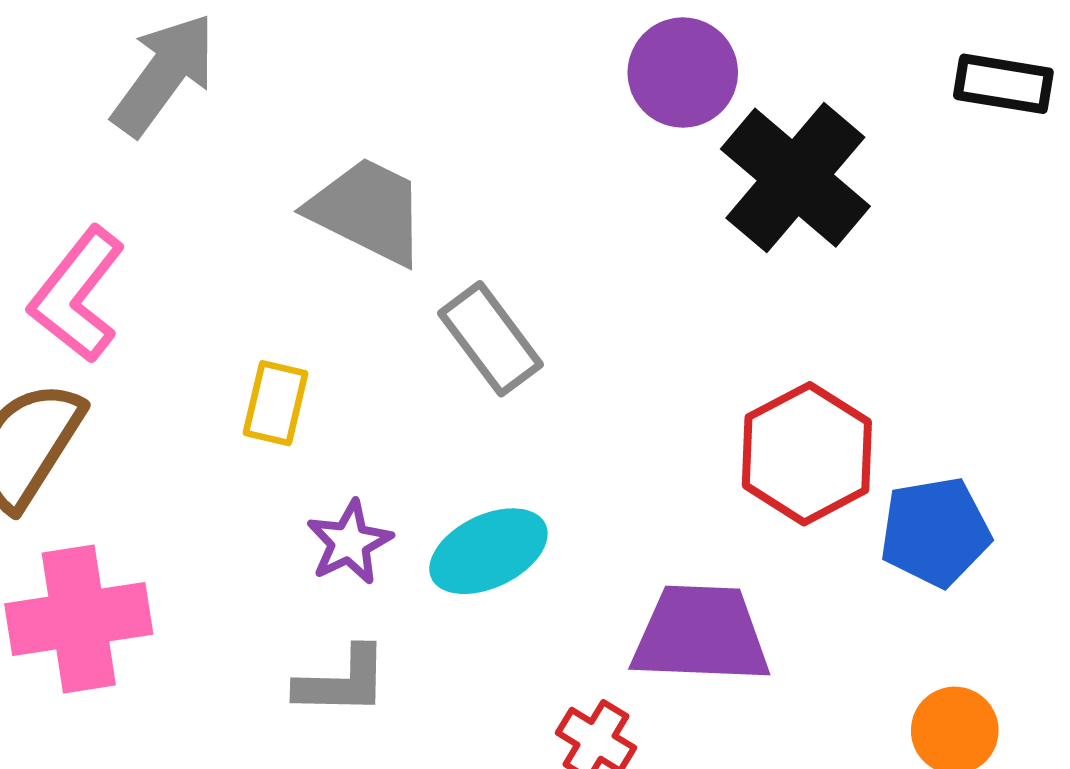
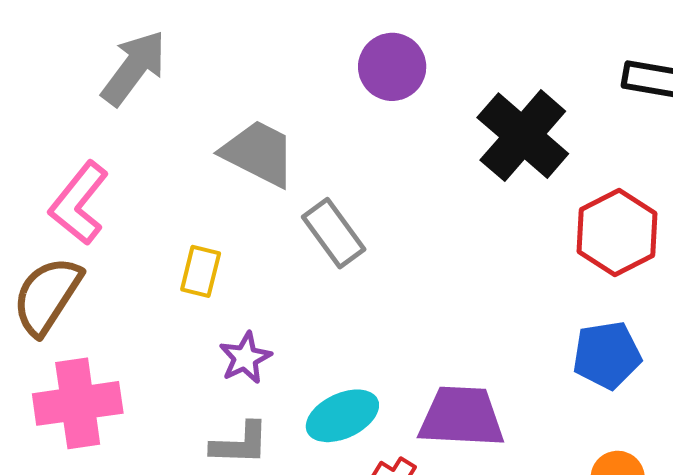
purple circle: (683, 73) -> (392, 67), moved
red hexagon: (807, 454) -> (617, 232), moved
cyan ellipse: (488, 551) -> (342, 416), moved

